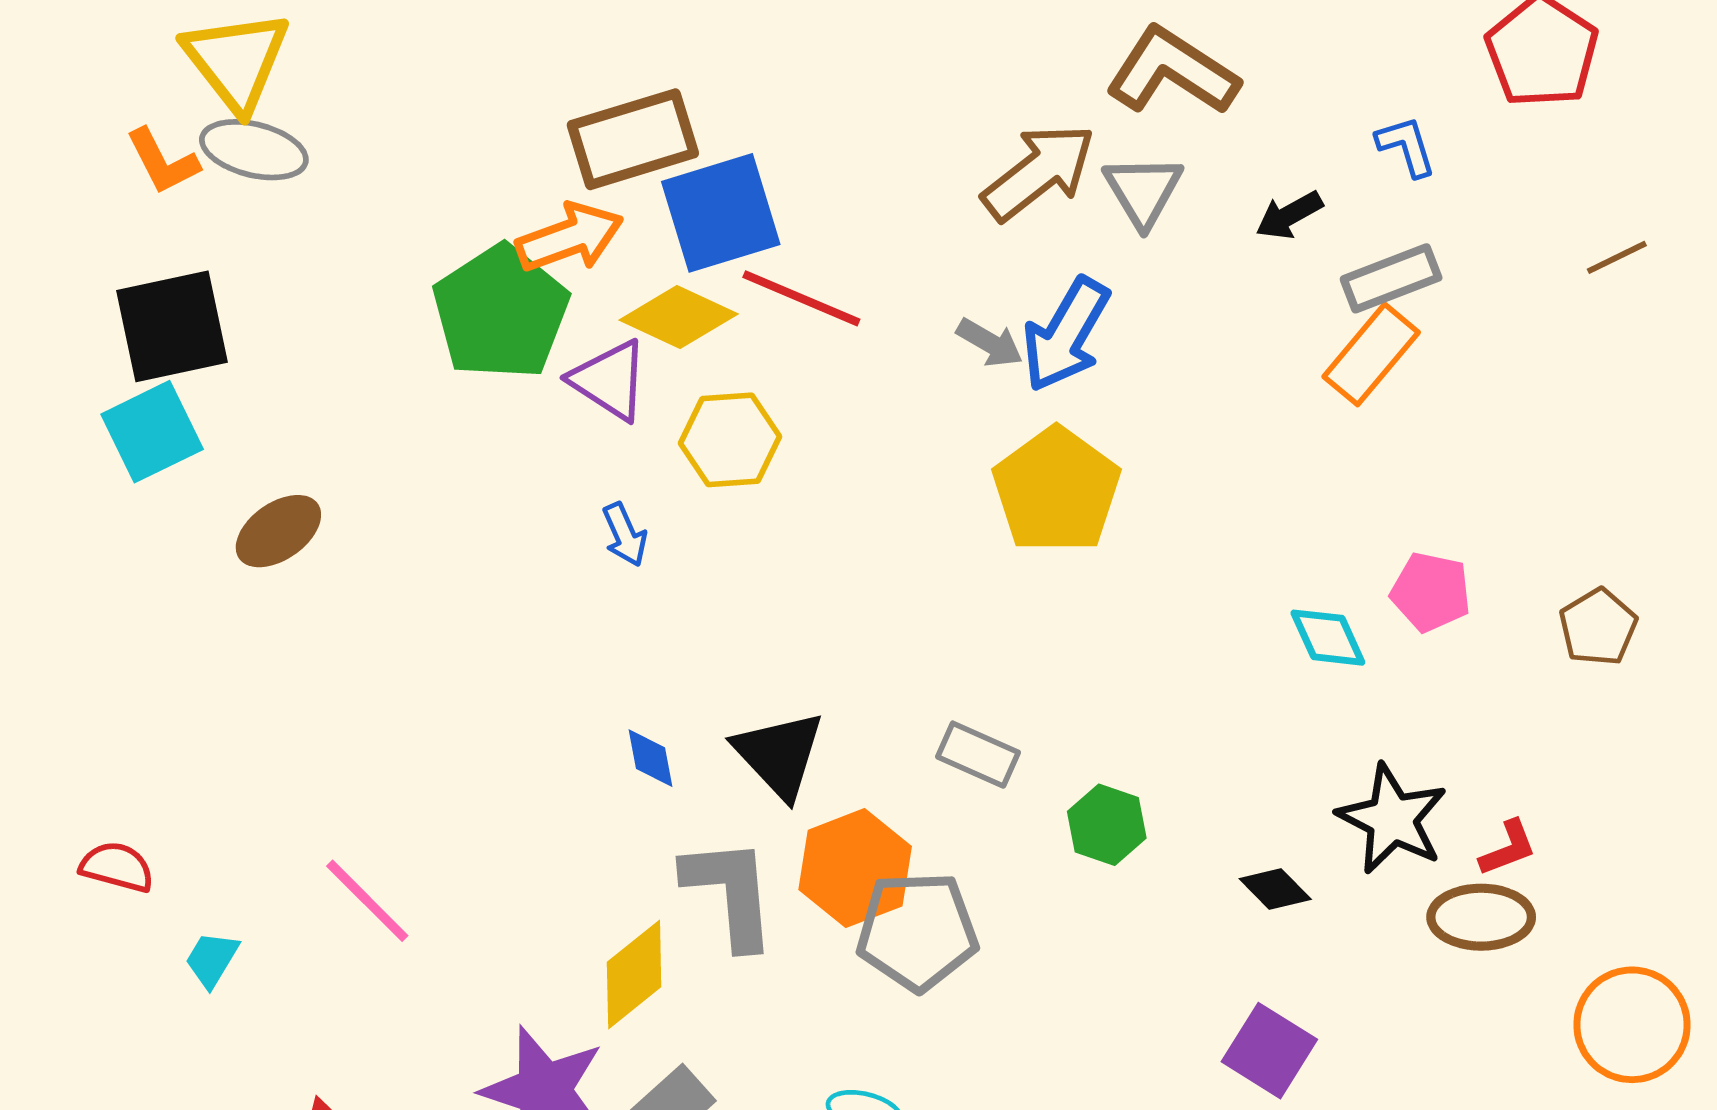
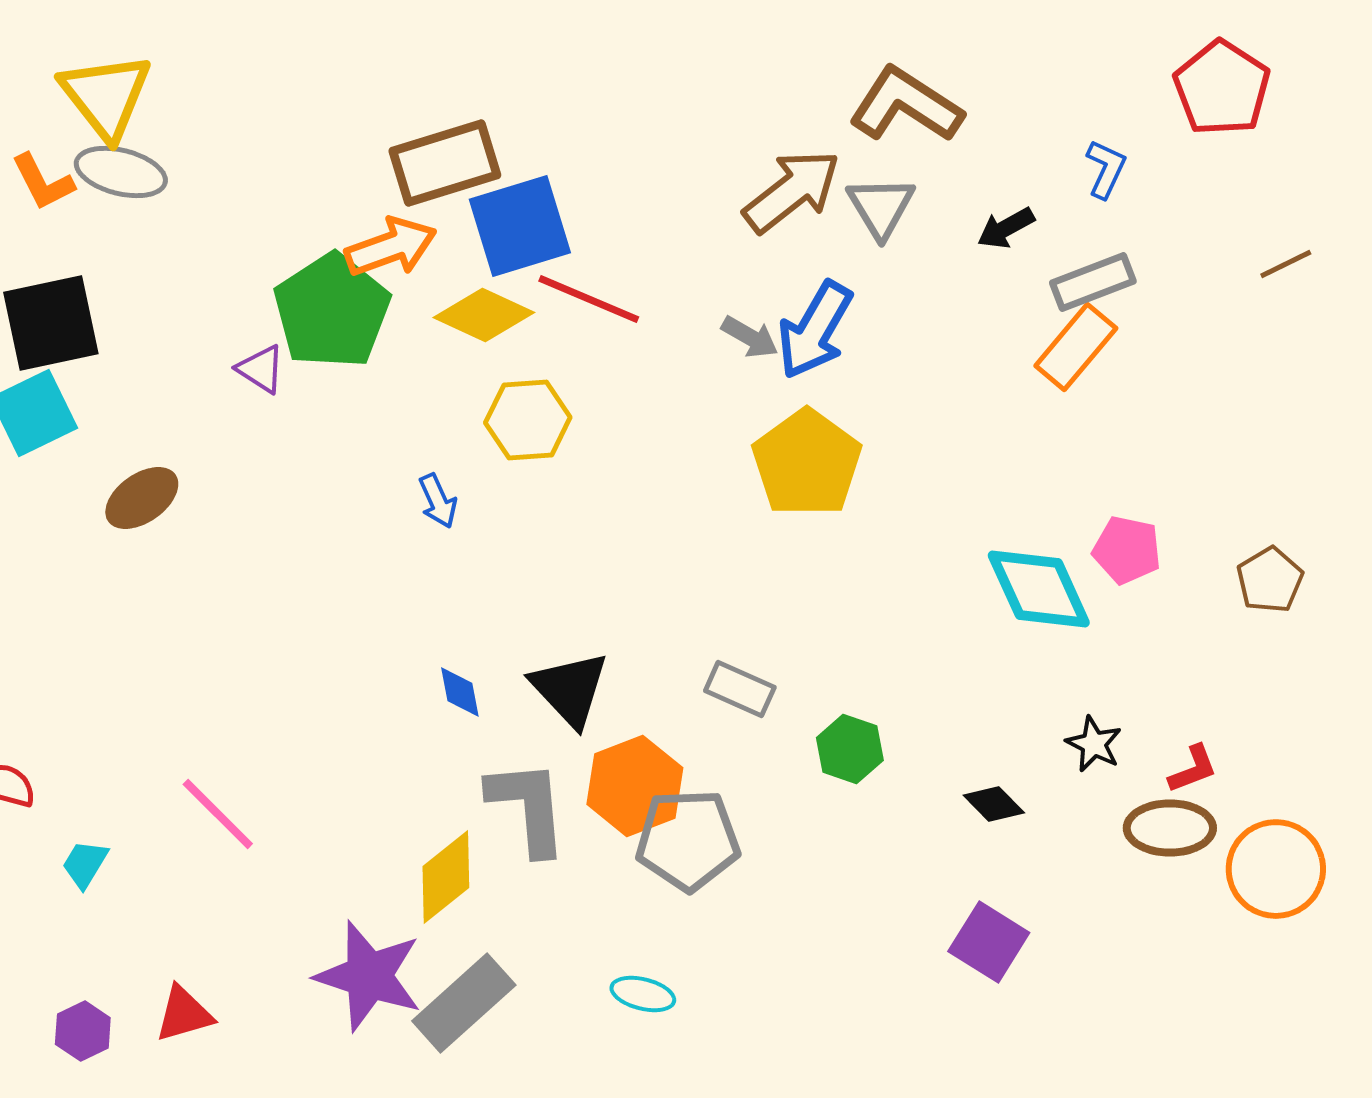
blue L-shape: (1406, 146) -> (1106, 169), turned 42
purple triangle: (610, 380) -> (261, 369), moved, size x0.7
cyan diamond: (1328, 638) -> (1039, 589), size x1.6
black star: (1392, 819) -> (1094, 744), size x0.6
orange circle: (1632, 1025) -> (1276, 869), moved

